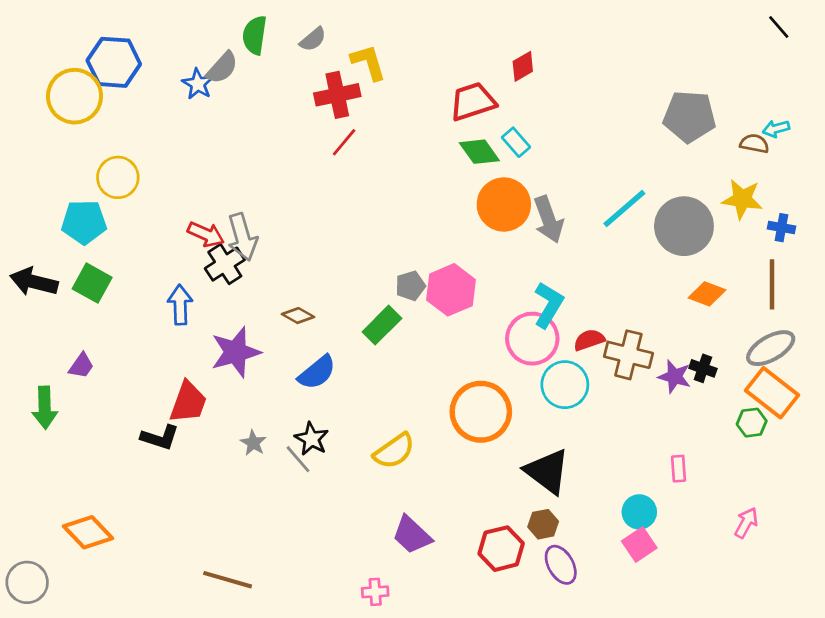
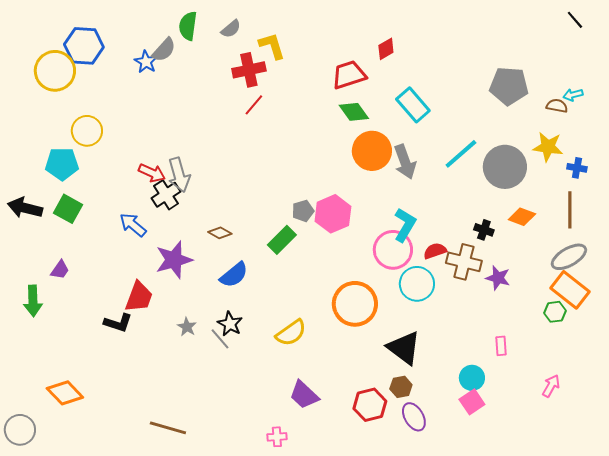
cyan rectangle: (516, 142) -> (413, 105), moved, size x1.6
blue arrow: (180, 305) -> (133, 225), turned -48
black cross: (703, 368) -> (484, 230), moved

